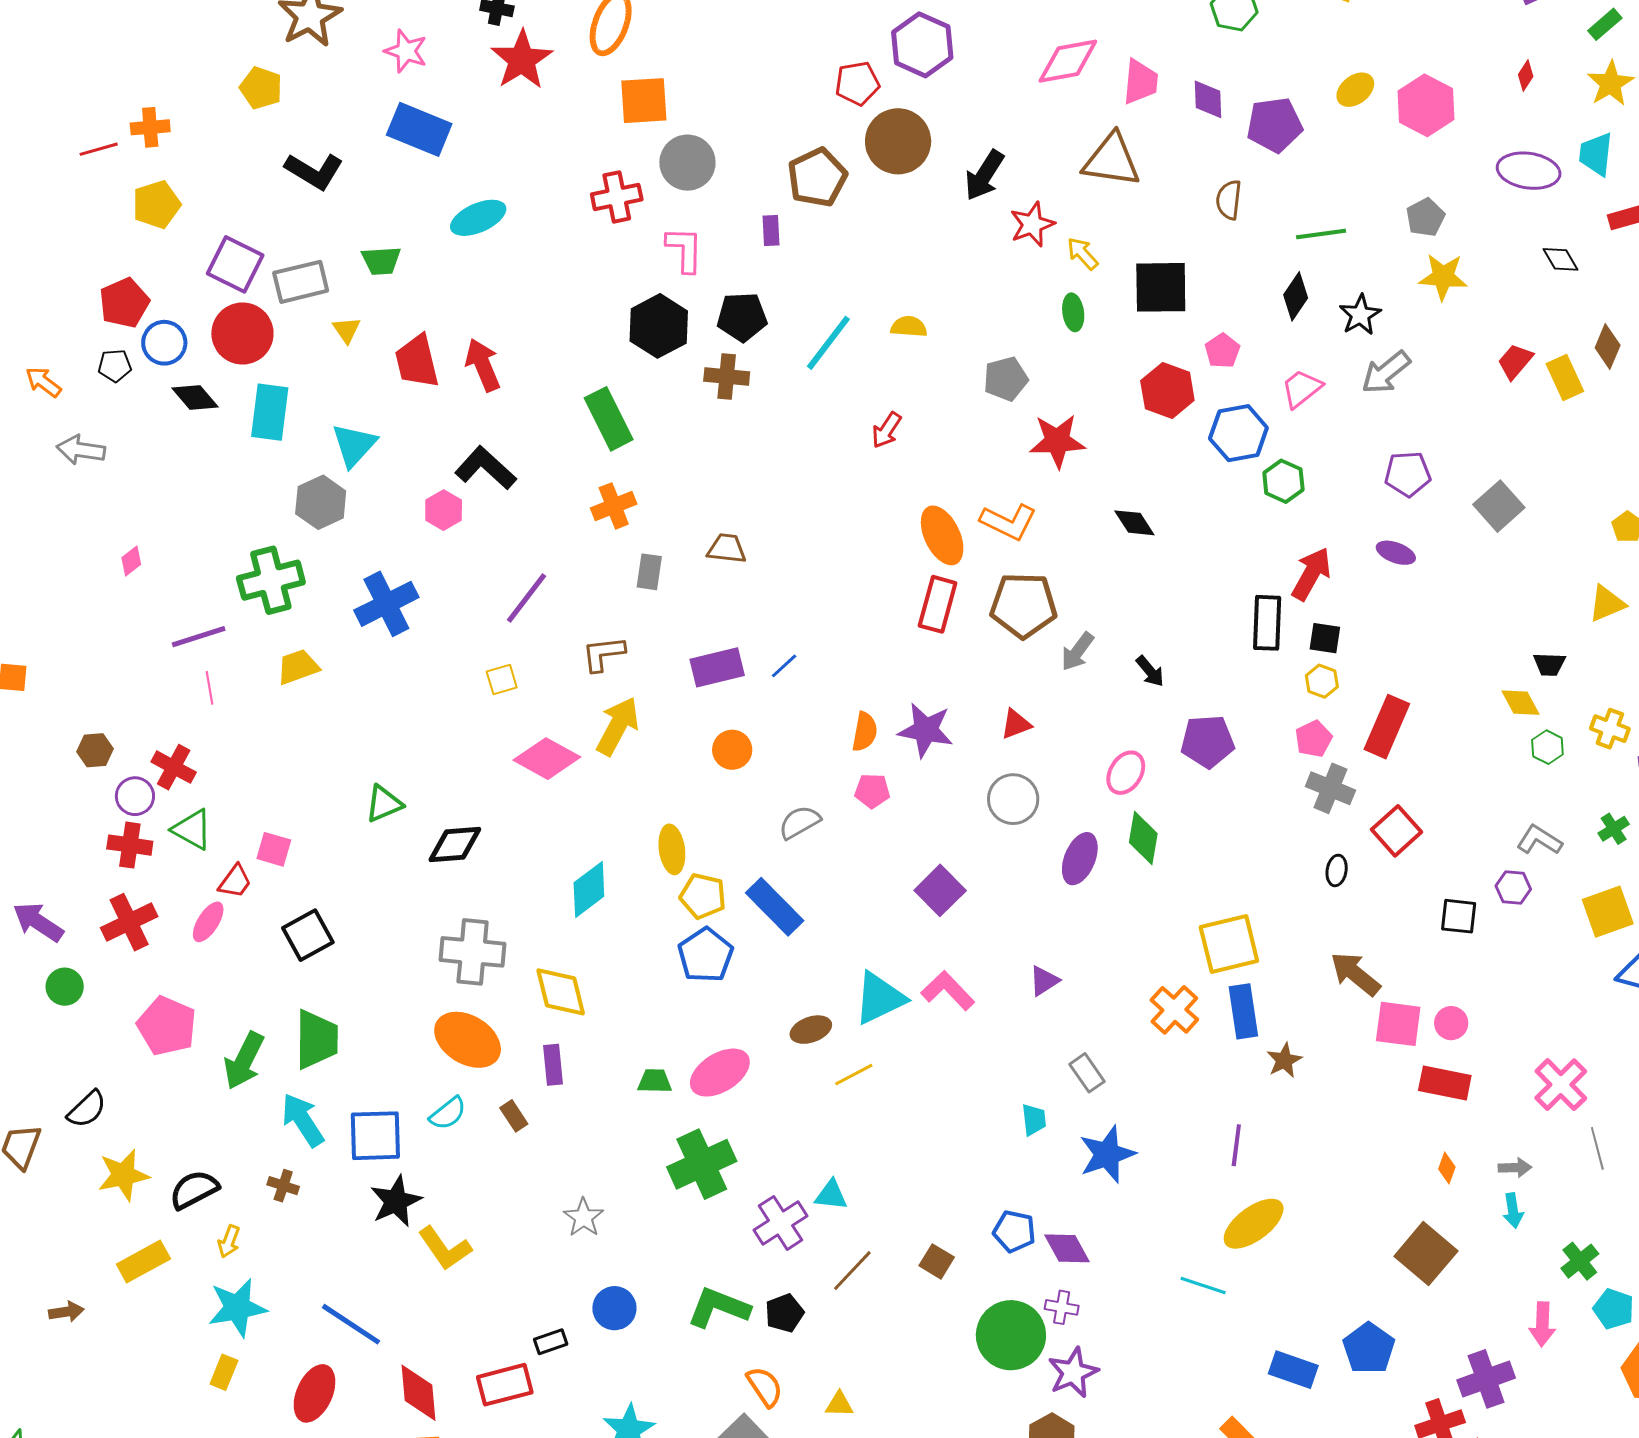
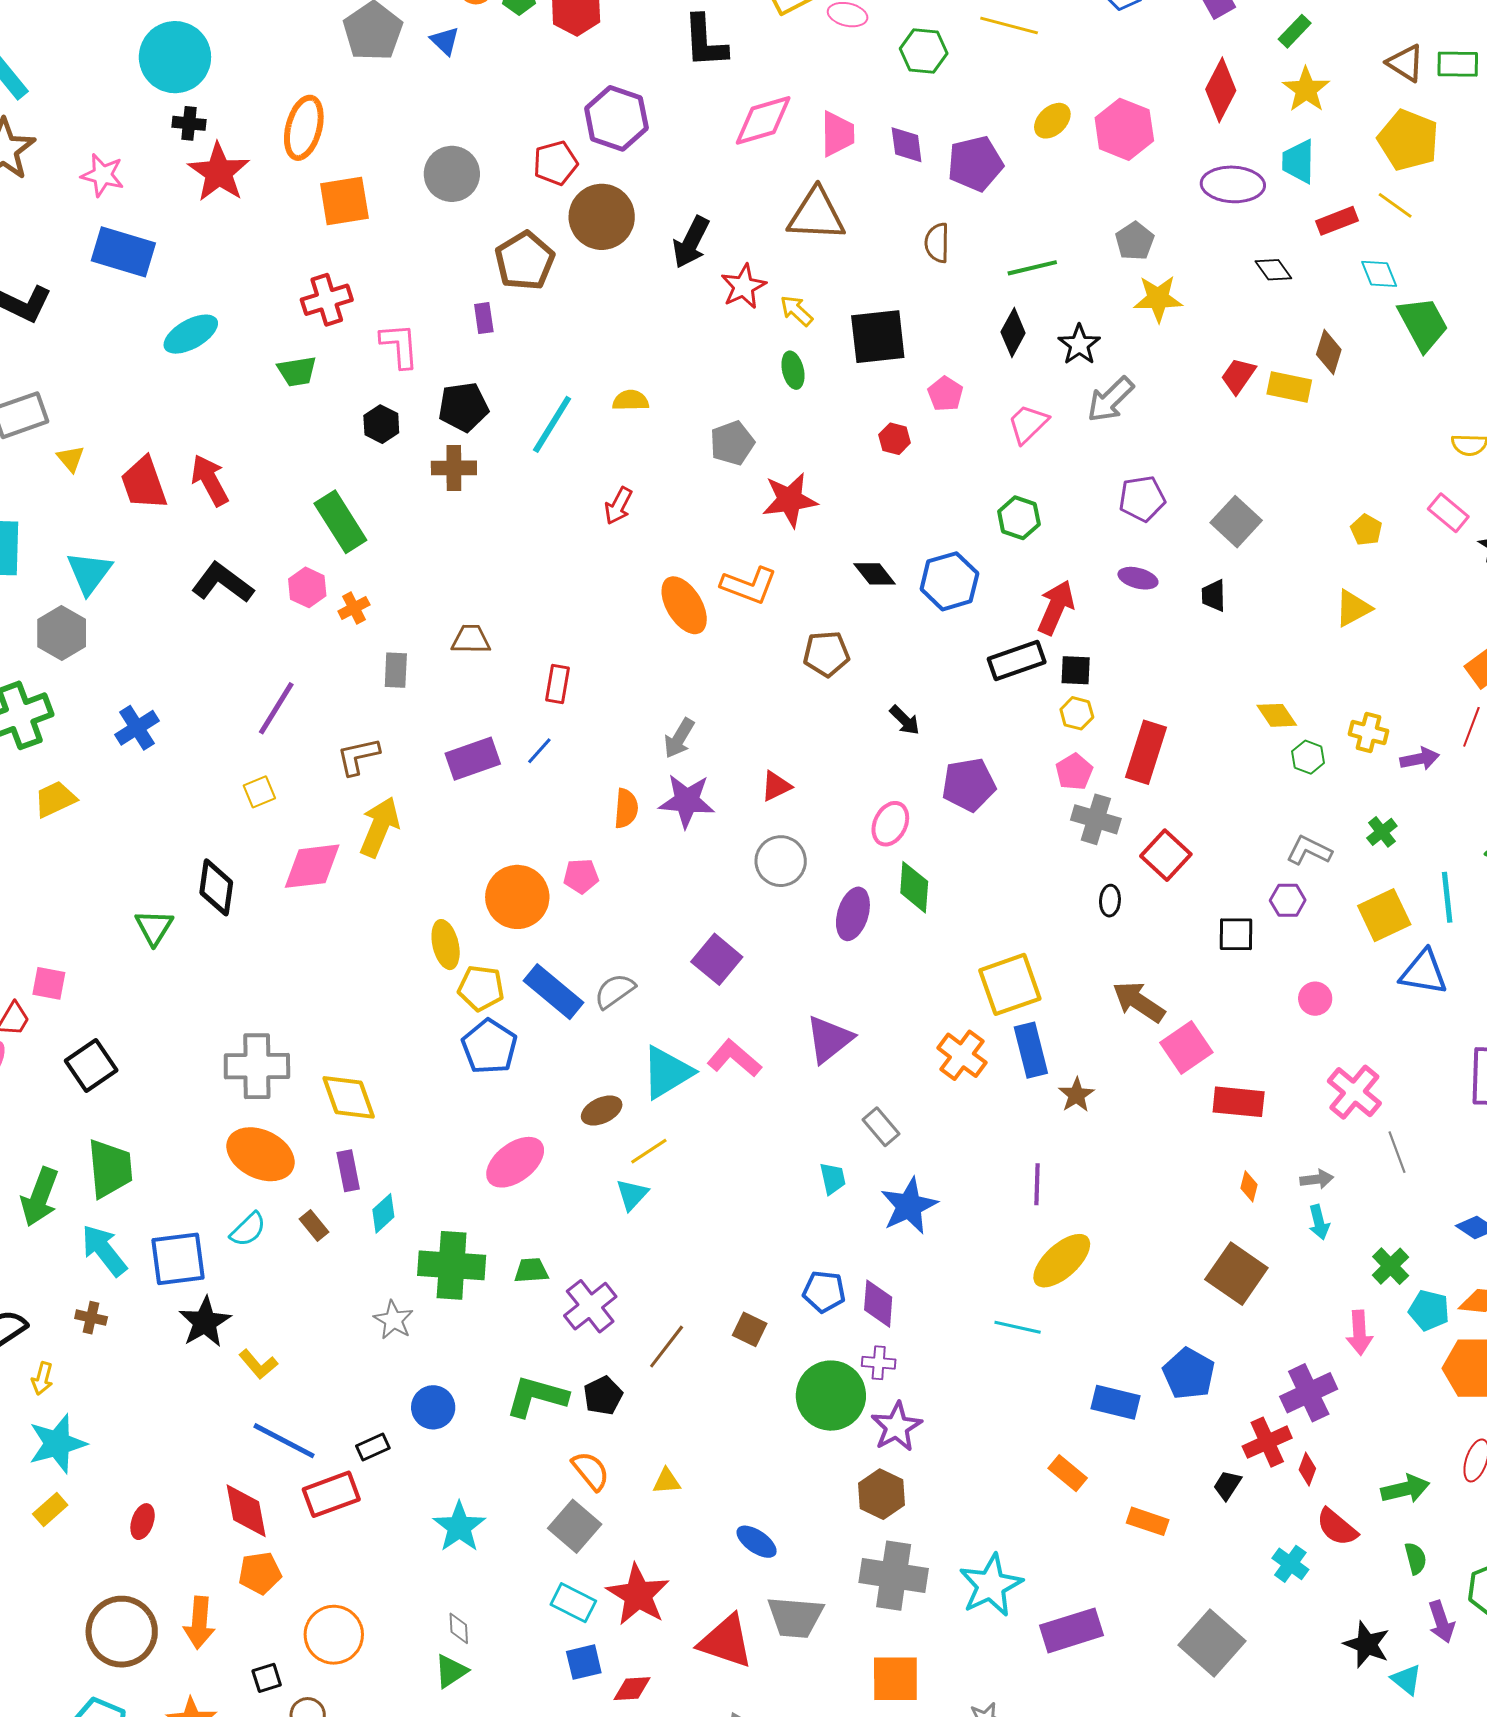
red diamond: (1526, 76) -> (1221, 90), size x2.0
gray circle: (687, 163) -> (452, 174), moved
green trapezoid: (381, 261) -> (297, 371), moved
black hexagon: (659, 326) -> (381, 424), size x0.6
yellow rectangle: (1565, 378) -> (1289, 387), turned -48
red hexagon: (1167, 390) -> (895, 439), size x0.6
blue hexagon: (1238, 433) -> (949, 581), moved
orange cross: (614, 506) -> (354, 608), size x0.7
pink hexagon: (444, 510) -> (307, 587), moved
blue cross: (386, 604) -> (137, 728), size x0.7
red rectangle: (938, 604) -> (558, 684), moved, size x0.7
brown pentagon: (1024, 605) -> (826, 654), moved, size x0.7
black rectangle: (1267, 623) -> (1017, 661), turned 74
gray arrow: (1077, 652) -> (679, 738), moved
black trapezoid: (1549, 664) -> (1214, 596), moved, turned 92
orange circle: (732, 750) -> (517, 897), moved, size x1.6
pink diamond: (547, 759) -> (312, 866), turned -30
pink pentagon: (872, 791) -> (581, 876), moved
green triangle: (384, 804) -> (154, 927), turned -30
gray semicircle: (800, 822) -> (615, 991), moved
black diamond: (455, 844) -> (216, 887), moved, turned -72
cyan diamond: (589, 890) -> (383, 1213), moved, size x0.7
purple triangle: (1044, 981) -> (829, 1039), size x1.6
pink circle: (1451, 1023) -> (1315, 999), moved
pink square: (1398, 1024) -> (1186, 1047), turned -36
green trapezoid: (655, 1081) -> (531, 1270), moved
green cross: (702, 1164) -> (452, 1265), moved, turned 34
cyan triangle: (831, 1195) -> (632, 1195), moved, turned -48
yellow L-shape: (445, 1248) -> (258, 1364), size x0.7
purple diamond: (1067, 1248) -> (878, 1304), turned 39
blue line: (351, 1324) -> (284, 1441), moved
yellow rectangle: (224, 1372) -> (50, 1509), turned 32
red ellipse: (314, 1393) -> (143, 1522), size x0.6

